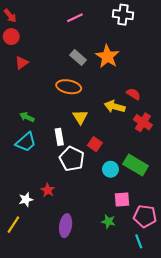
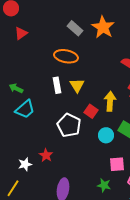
yellow arrow: (115, 107) -> (110, 101), moved, turned 78
green arrow: (27, 117) -> (16, 88), moved
white rectangle: (59, 137) -> (57, 85), moved

